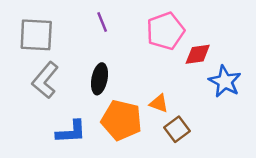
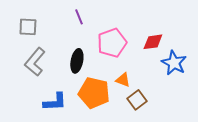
pink pentagon: (165, 31) -> (112, 43), moved
gray square: (36, 35) -> (28, 27), size x0.7

